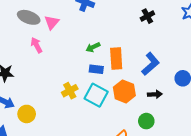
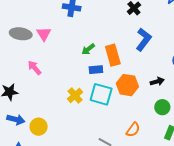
pink arrow: (36, 45) -> (35, 68), moved
blue L-shape: (151, 64) -> (144, 40), moved
green circle: (146, 121) -> (162, 107), moved

